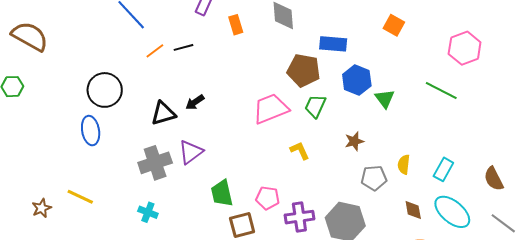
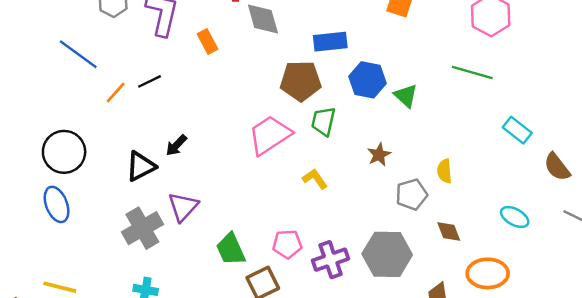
cyan rectangle: (443, 169) -> (517, 130), moved, turned -70
brown diamond: (413, 210) -> (449, 232), moved
cyan ellipse: (452, 212) -> (515, 217), size x0.6

